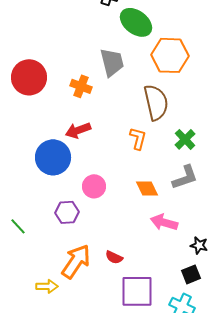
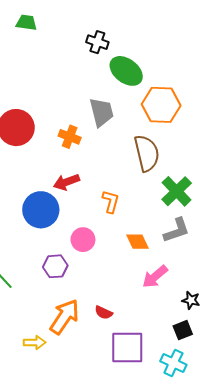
orange L-shape: (138, 138) -> (111, 202), moved
green cross: (185, 139) -> (177, 191), size x1.4
pink arrow: (164, 222) -> (155, 277), turned -56

